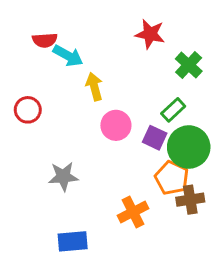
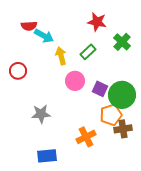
green rectangle: (173, 110) -> (88, 52), moved
orange pentagon: (172, 178) -> (111, 115), turned 30

